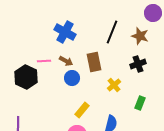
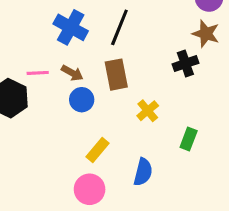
black line: (112, 32) -> (119, 27), moved
brown star: (140, 36) -> (206, 34), moved
black cross: (138, 64) -> (185, 64), moved

